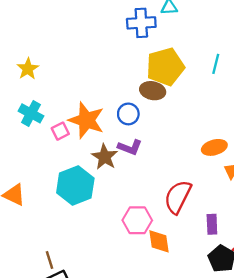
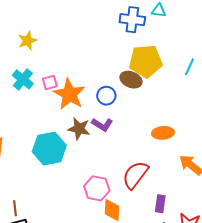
pink square: (60, 131) -> (50, 82), moved
orange ellipse: (214, 147) -> (163, 133), moved
brown star: (105, 157) -> (79, 129), turned -30

